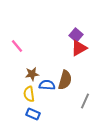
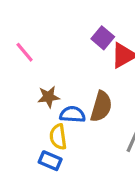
purple square: (76, 35) -> (103, 38), moved
yellow semicircle: (29, 94) -> (58, 137), moved

